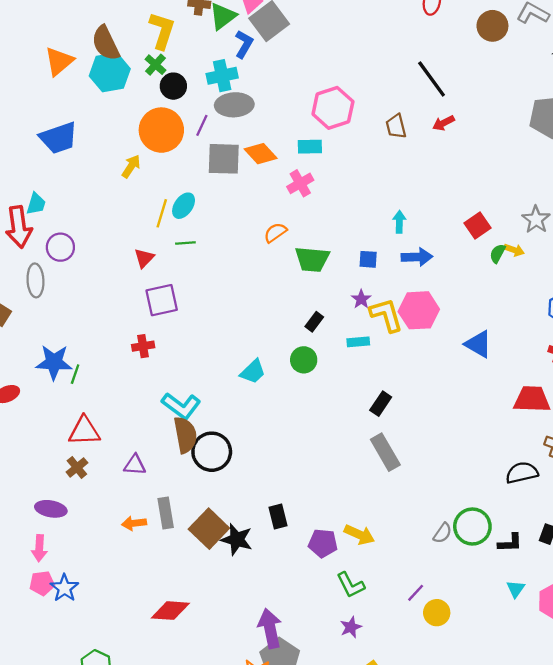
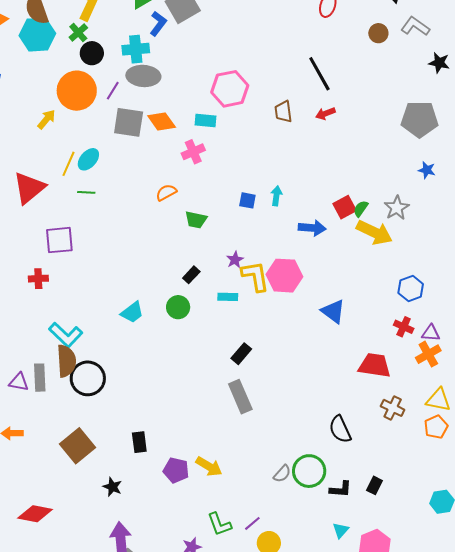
brown circle: (492, 26) -> (378, 33), size x0.7
yellow arrow: (514, 250) -> (374, 232), size x2.0
green semicircle: (497, 253) -> (361, 209), moved
blue arrow: (417, 257) -> (312, 228), moved
red triangle: (144, 258) -> (29, 188), moved, size x1.8
green trapezoid: (312, 259) -> (196, 220), size x0.7
blue square: (368, 259) -> (247, 200), moved
black semicircle: (522, 473) -> (340, 429), moved, turned -108
gray rectangle: (166, 513) -> (40, 378), moved
black star: (237, 539) -> (112, 487), moved, size x0.7
green L-shape: (351, 585) -> (219, 524), moved

